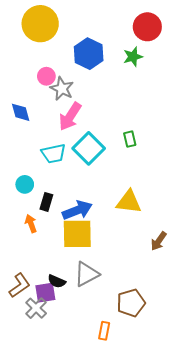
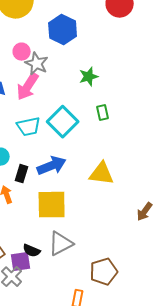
green star: (133, 57) -> (89, 77), moved
pink arrow: (70, 116) -> (28, 87), moved
blue arrow: (77, 210) -> (52, 166), moved
brown arrow: (159, 241) -> (145, 212), moved

